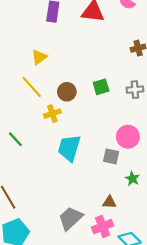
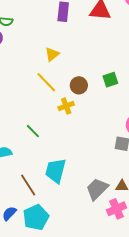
cyan trapezoid: (69, 148) -> (56, 171), moved
gray trapezoid: (71, 218) -> (97, 189), moved

